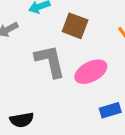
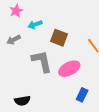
blue rectangle: (110, 110) -> (82, 95), turned -48

